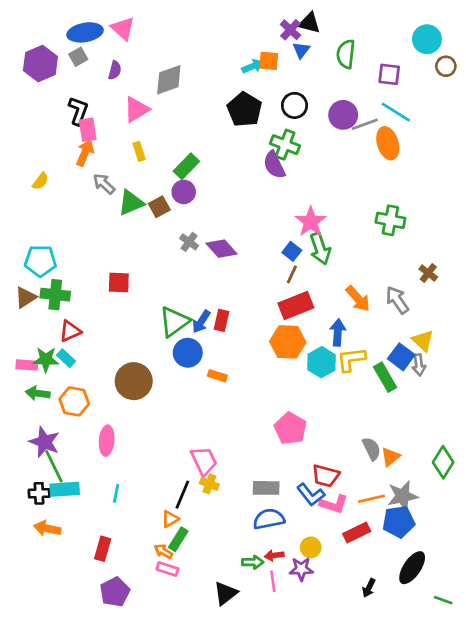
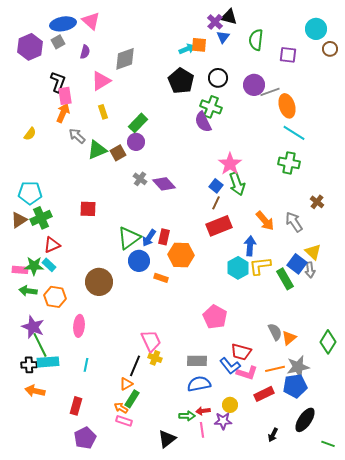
cyan line: (396, 112) -> (294, 133), moved
green cross: (55, 295) -> (41, 218), turned -30
orange hexagon: (288, 342) -> (181, 255), moved

